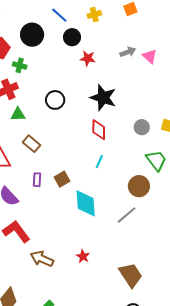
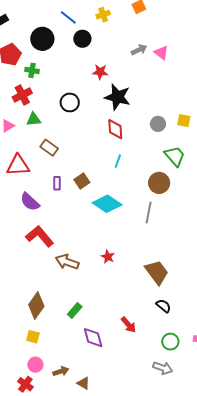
red star: (88, 58) -> (100, 72), moved
cyan diamond: (86, 203) -> (107, 204), turned -48
gray line: (127, 215) -> (149, 213), turned -35

